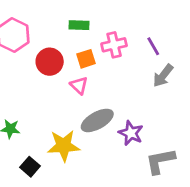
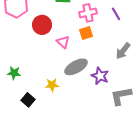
orange square: (86, 59) -> (86, 33), moved
gray arrow: (163, 76) -> (123, 51), moved
yellow star: (64, 146) -> (52, 85), size x0.6

